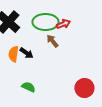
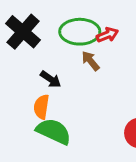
orange semicircle: (13, 54) -> (41, 107), moved
green semicircle: (28, 87) -> (54, 131), size x1.6

